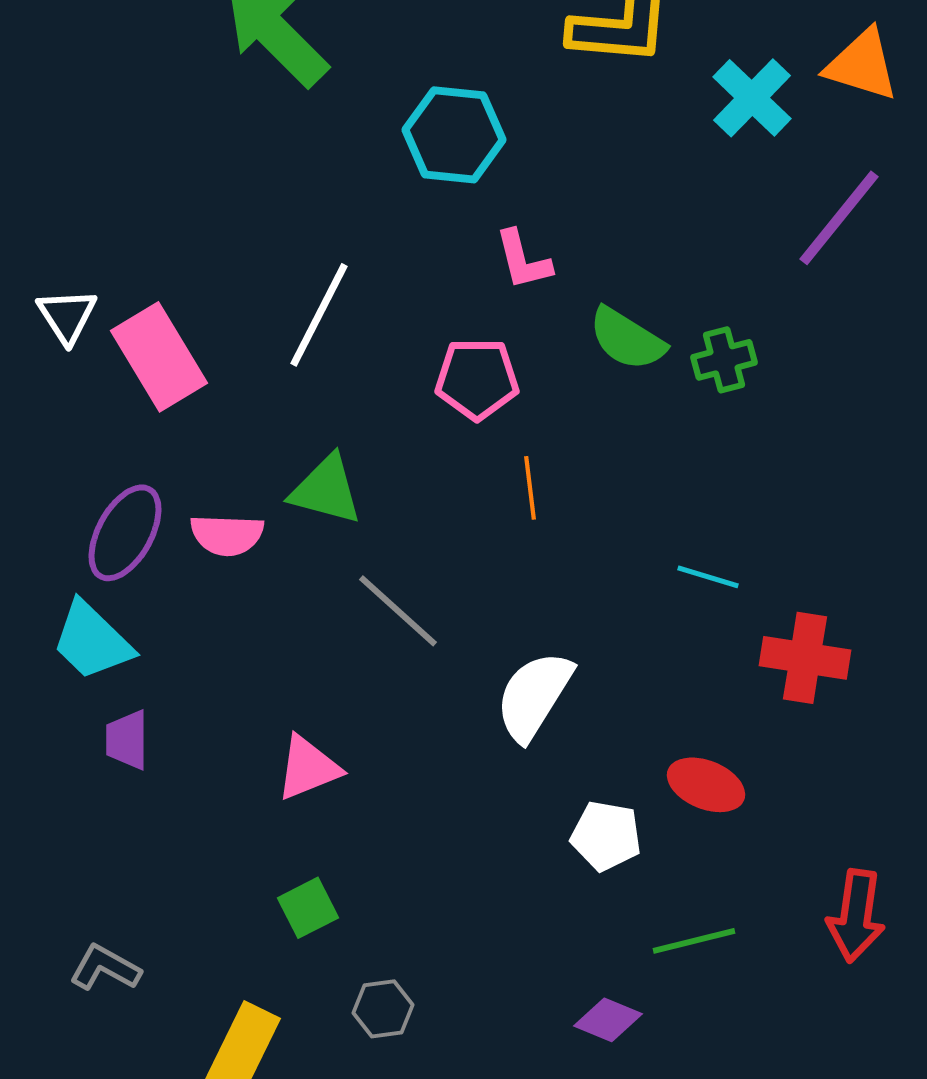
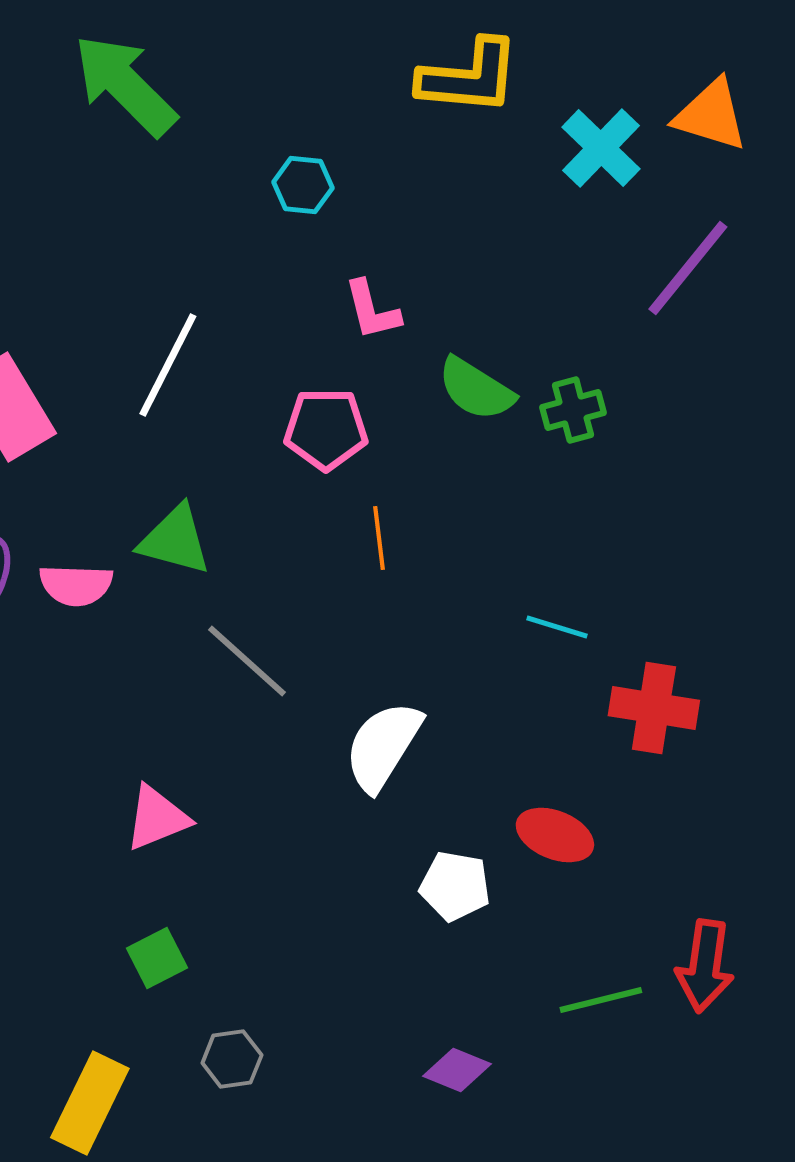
cyan hexagon: (454, 135) -> (303, 185), size x0.6
green line: (694, 941) -> (601, 1000), moved

